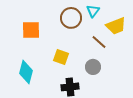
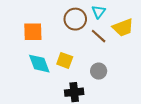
brown line: (99, 42) -> (99, 36), moved
cyan diamond: (26, 72) -> (39, 64), moved, turned -35

